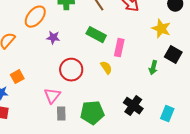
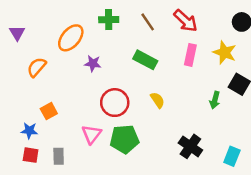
pink rectangle: (119, 48) -> (190, 55), moved
green pentagon: (92, 113) -> (124, 139), moved
gray rectangle: (61, 114) -> (59, 156), moved

